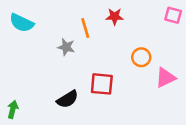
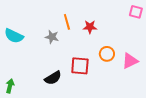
red star: (115, 17) -> (90, 27), moved
cyan semicircle: (22, 23) -> (14, 36), moved
orange circle: (141, 57) -> (107, 54), moved

